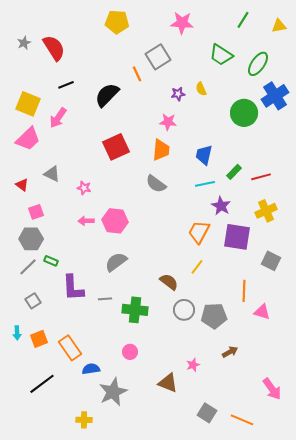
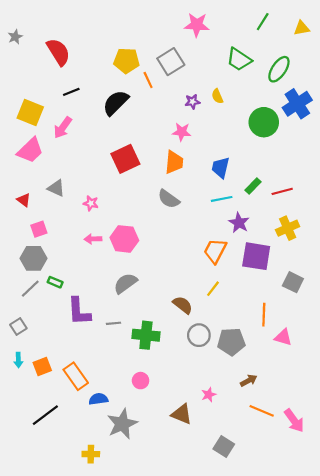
yellow pentagon: (117, 22) -> (126, 61), moved
gray star: (24, 43) -> (15, 37), moved
gray square: (33, 301) -> (18, 327), moved
orange line: (242, 420) -> (262, 411), moved

